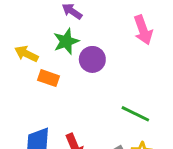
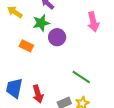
yellow arrow: (26, 54) -> (15, 12), moved

